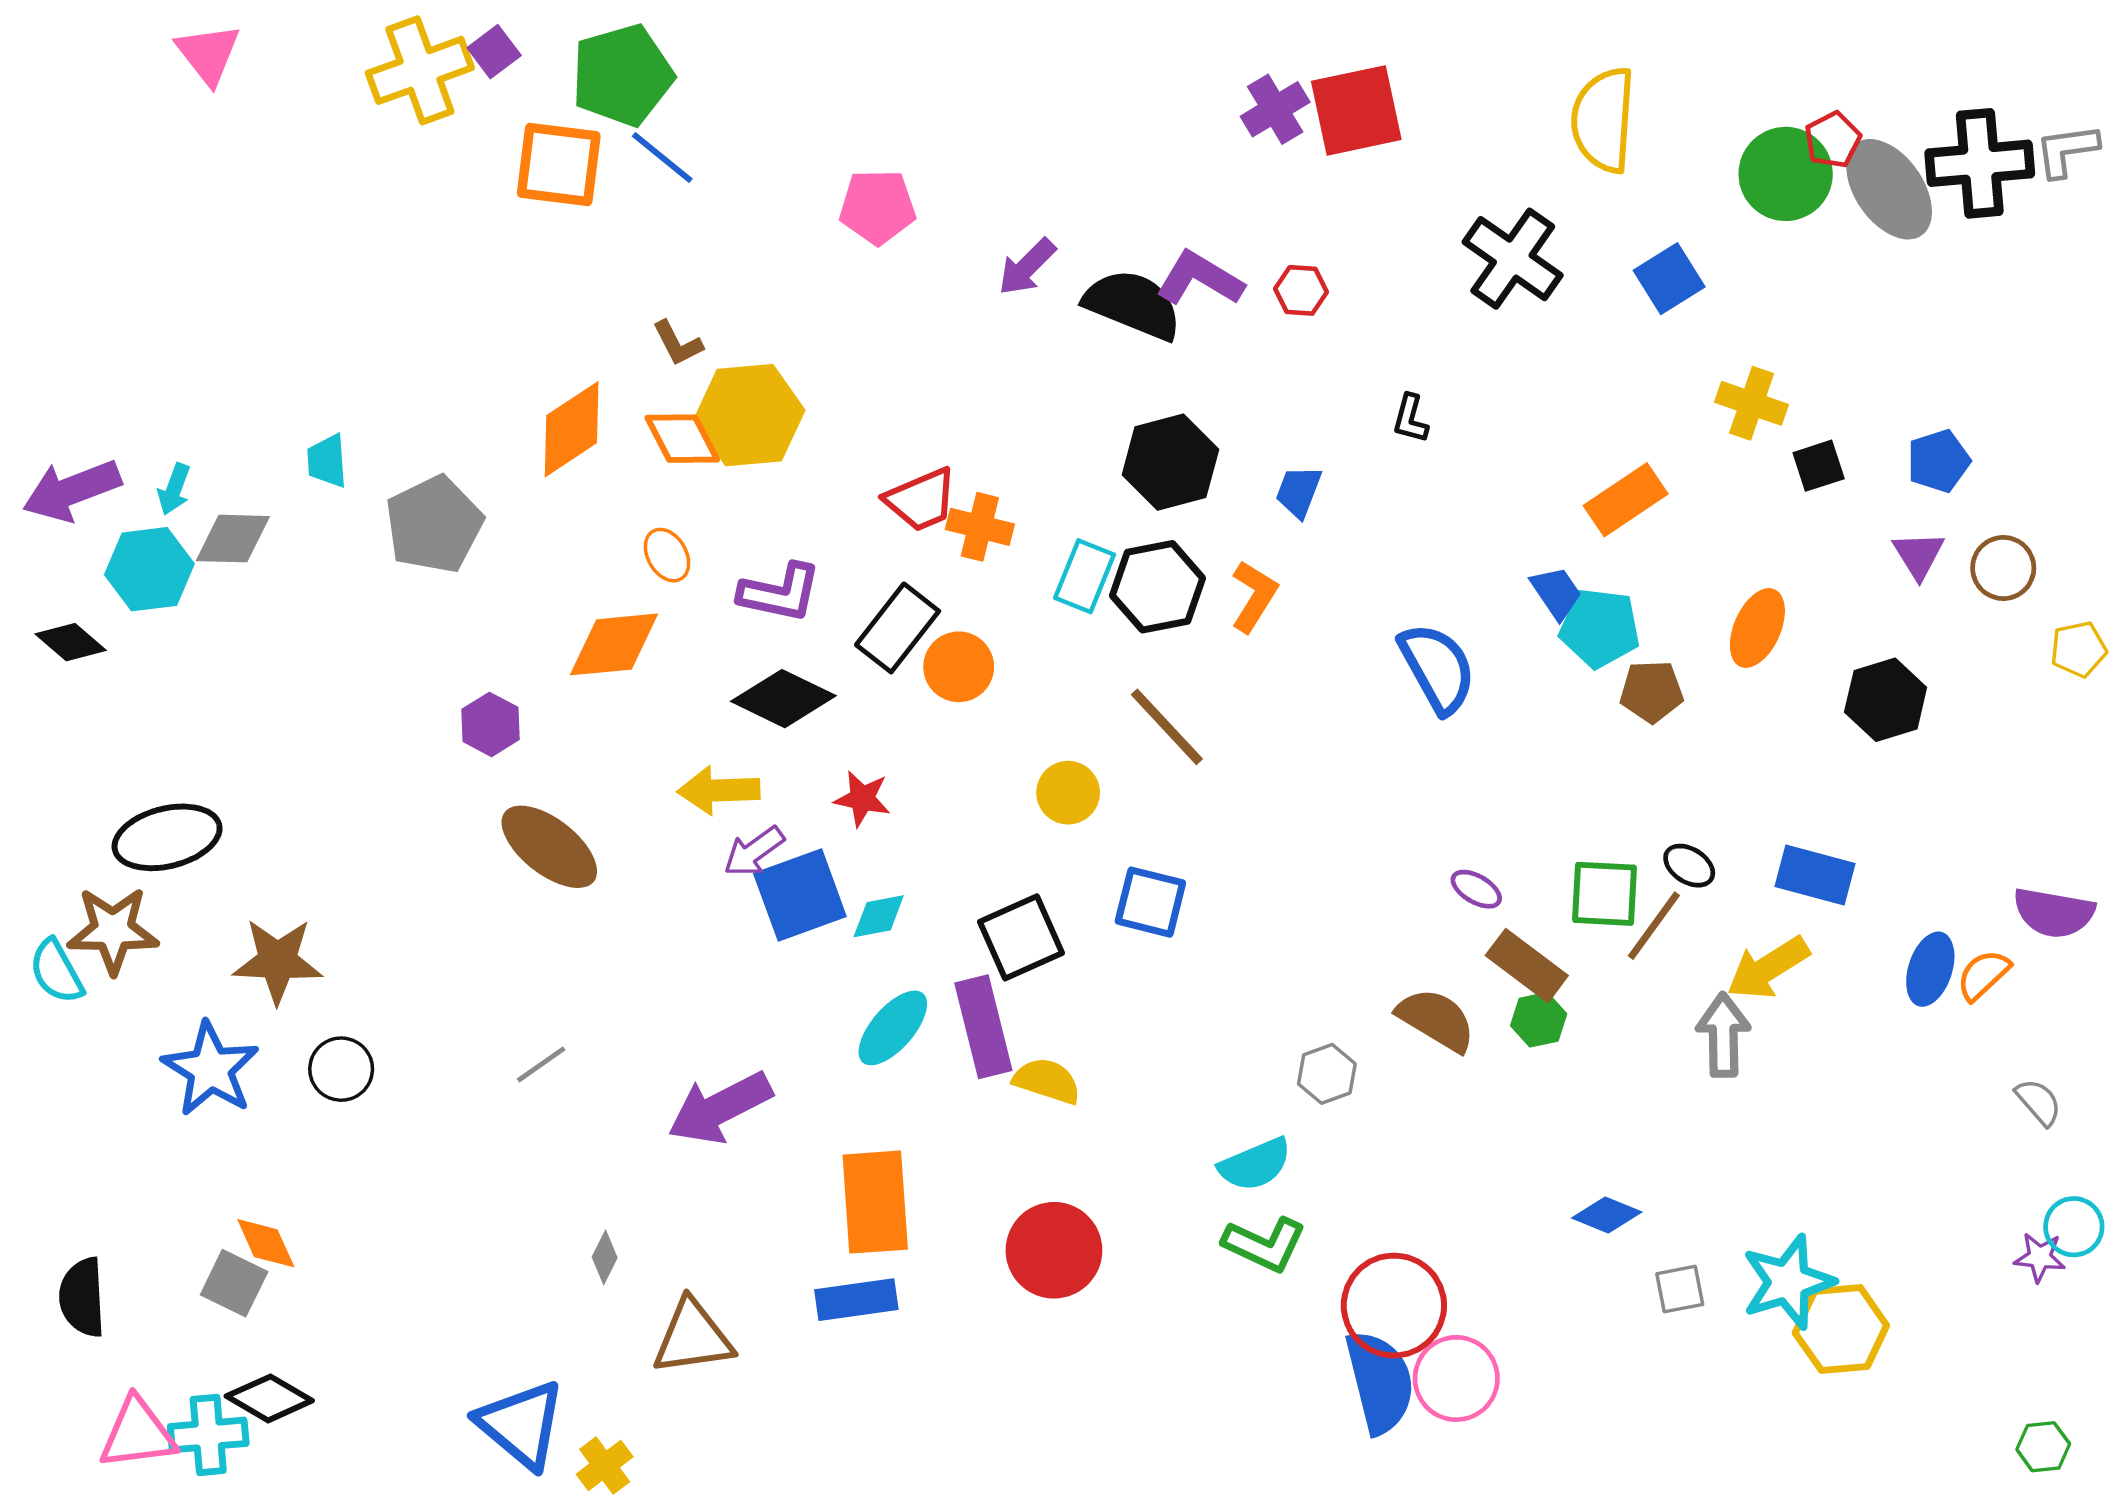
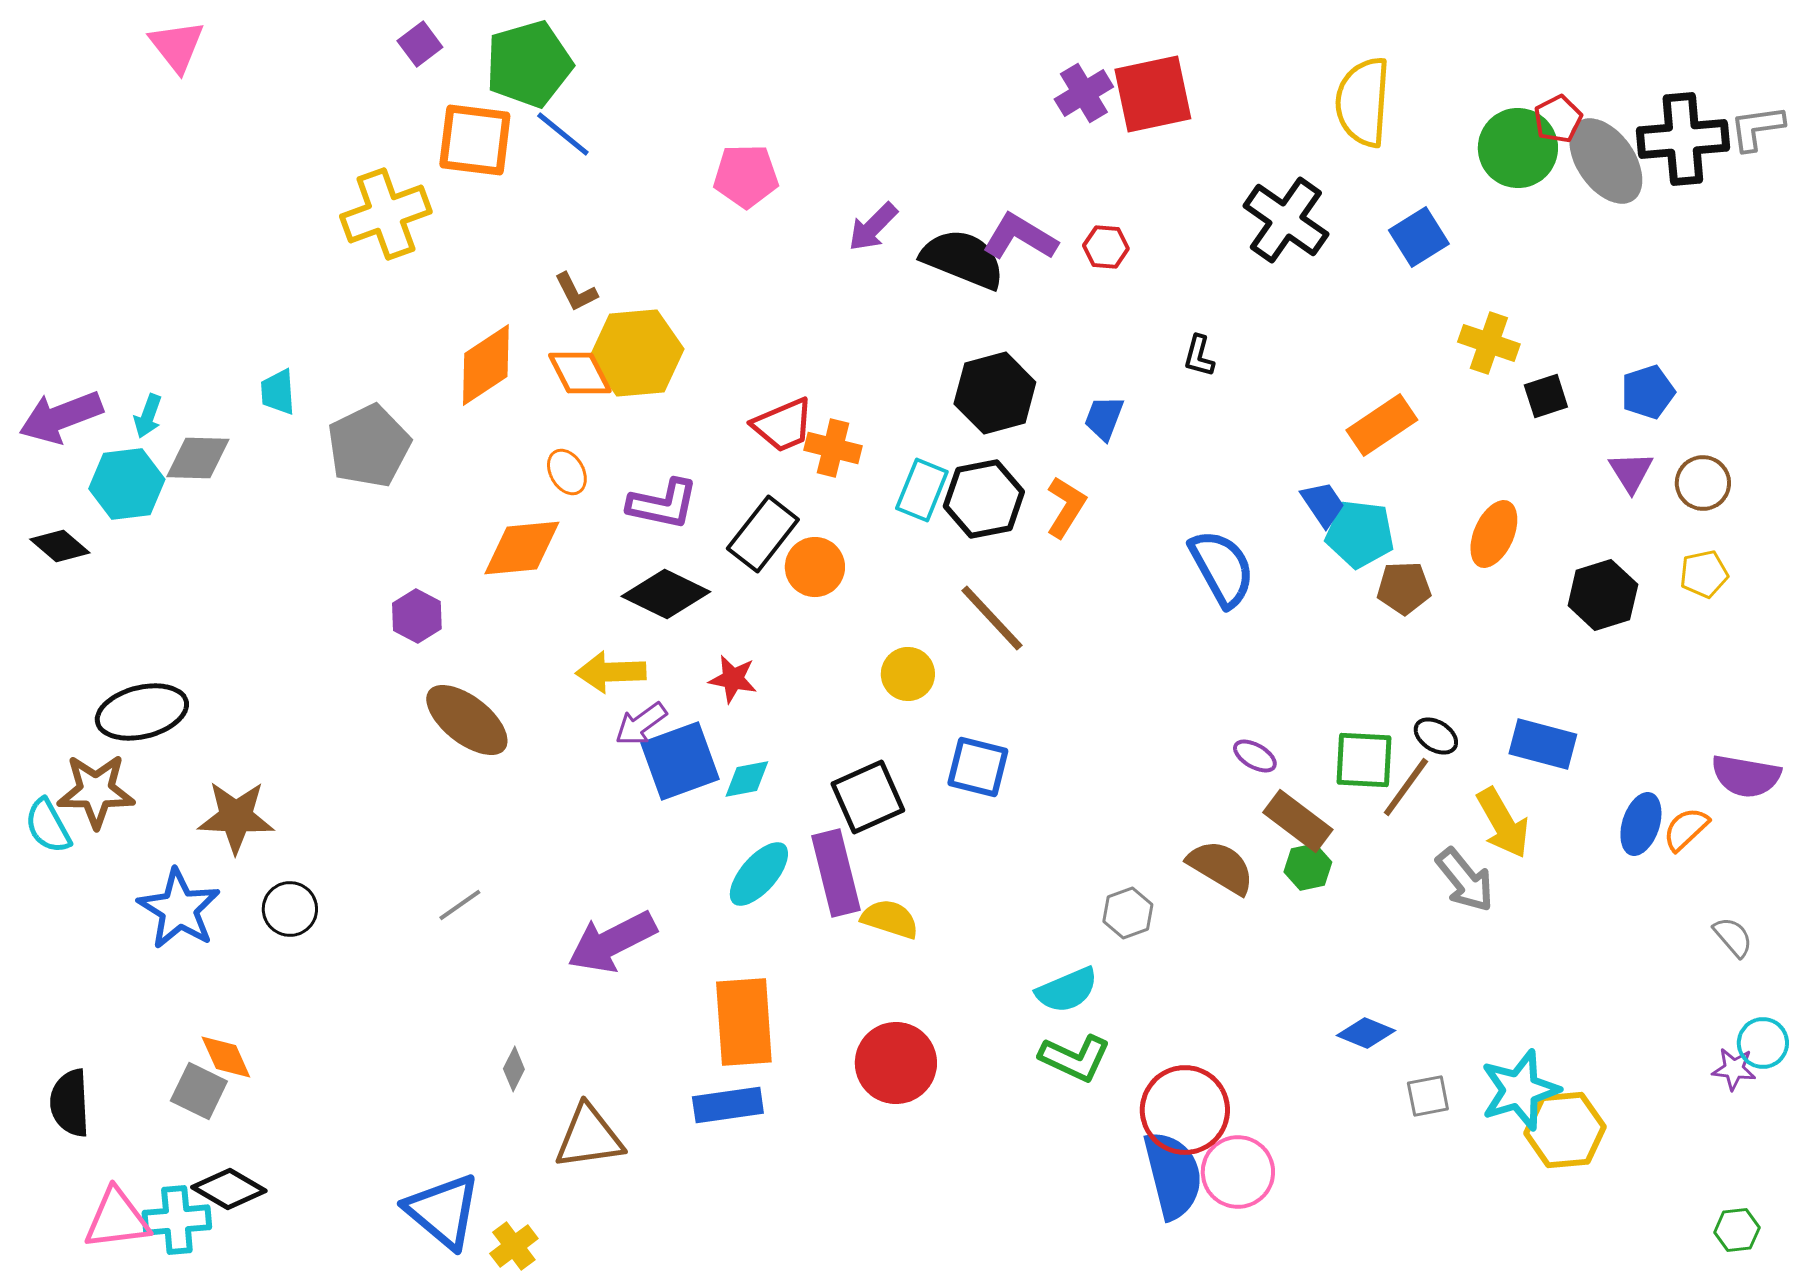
yellow cross: (420, 70) -> (386, 214), moved
yellow pentagon: (2079, 649) -> (1704, 574), moved
yellow arrow: (1768, 968) -> (1503, 823), turned -88
gray arrow: (1723, 1035) -> (1465, 880), turned 142

